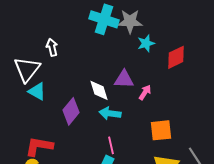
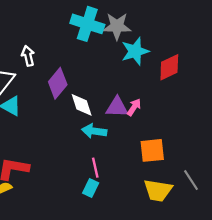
cyan star: (146, 43) -> (135, 51), size x1.4
purple triangle: (124, 79) -> (117, 107), moved
purple diamond: (71, 111) -> (58, 83), moved

